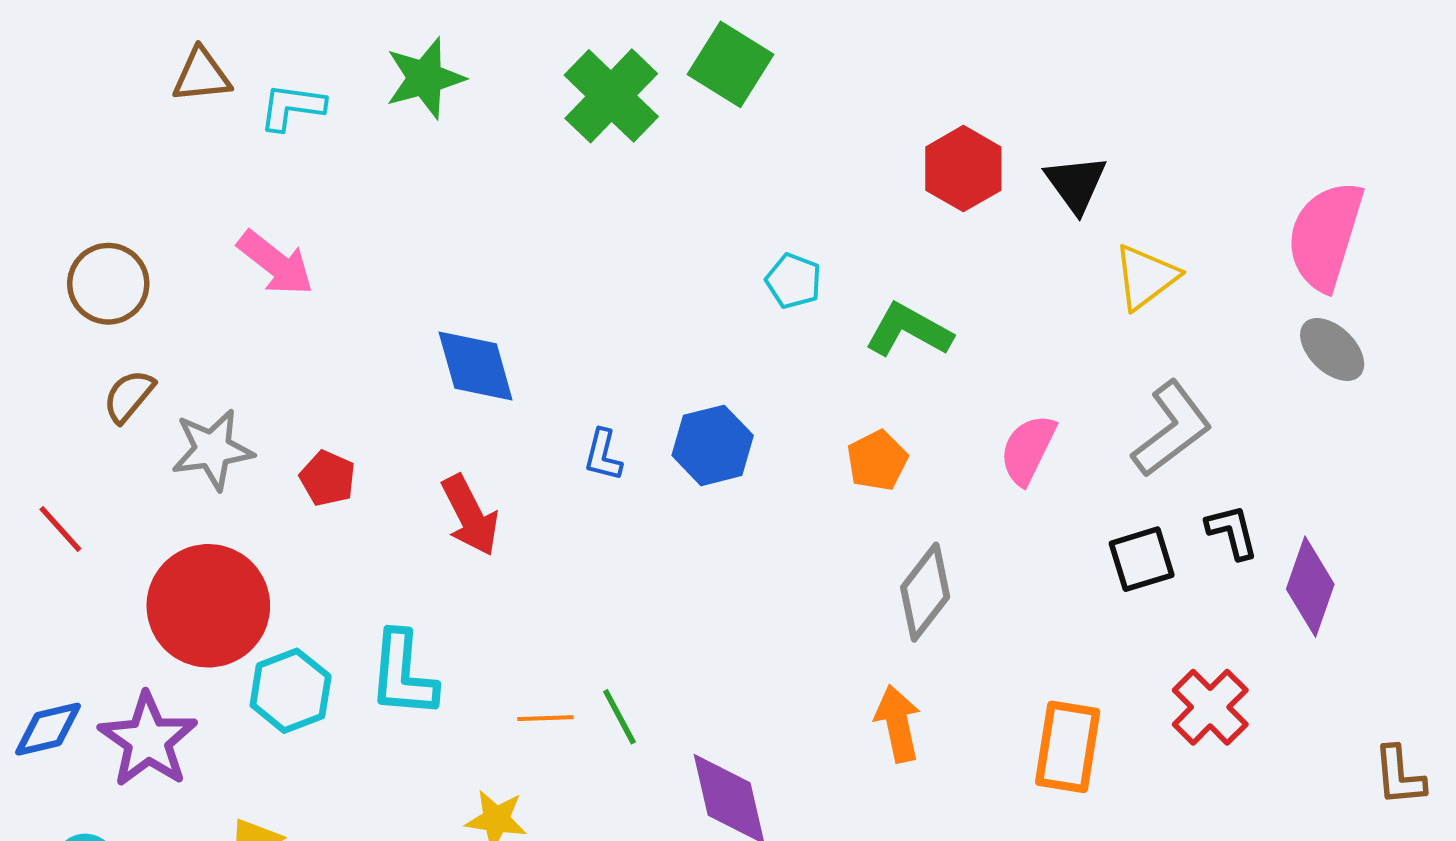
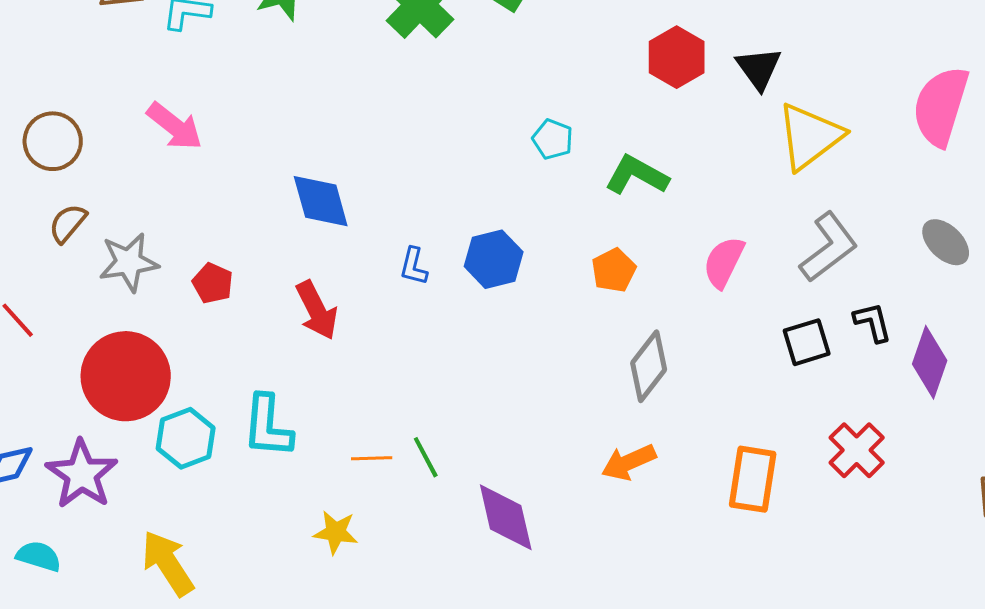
yellow triangle: (1146, 277) -> (810, 136), size x1.4
gray ellipse: (1332, 349) -> (946, 242), moved
orange arrow: (898, 724) -> (629, 462), turned -102

